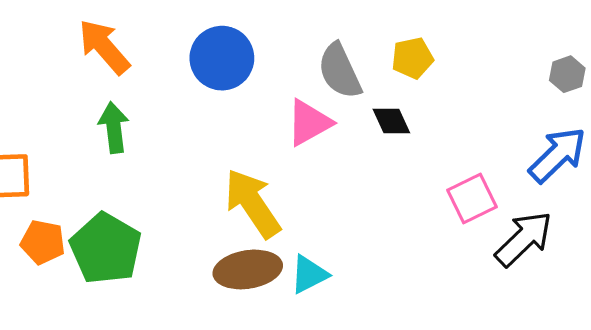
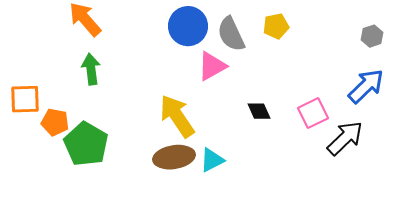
blue circle: (222, 58) -> (188, 26), moved
black diamond: (391, 121) -> (259, 111), moved
orange pentagon: (43, 242) -> (55, 122), moved

